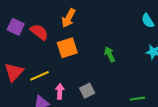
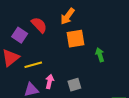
purple square: (16, 27) -> (20, 35), moved
orange square: (67, 48) -> (75, 39), moved

